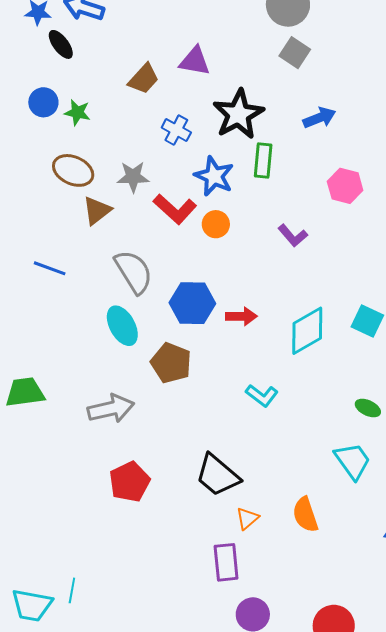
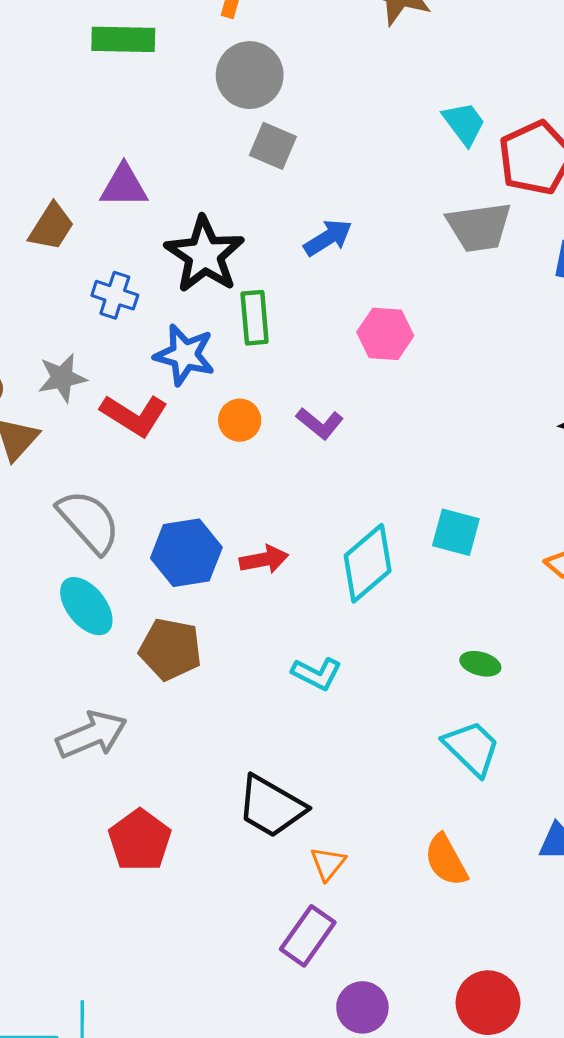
orange circle: (216, 224) -> (240, 420), moved
orange semicircle: (305, 515) -> (446, 860), moved
purple rectangle: (226, 562) -> (308, 936), turned 51

